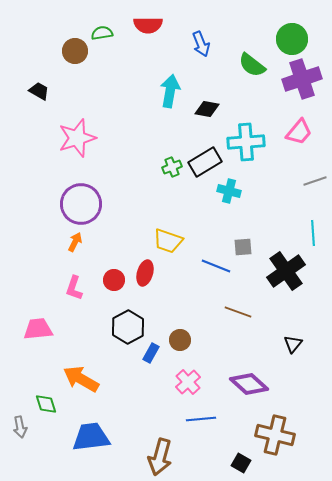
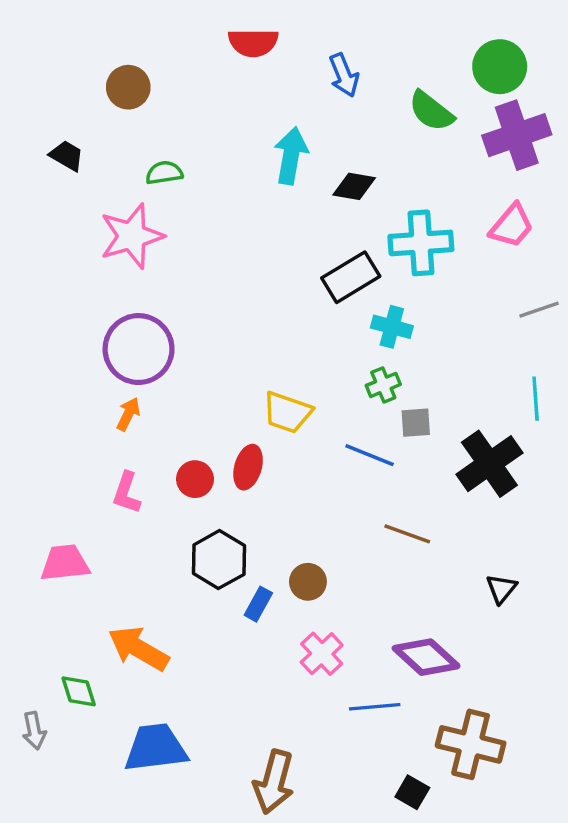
green semicircle: (102, 33) -> (164, 173), moved
green cross: (172, 167) -> (383, 385), moved
blue line: (201, 419) -> (375, 707), moved

